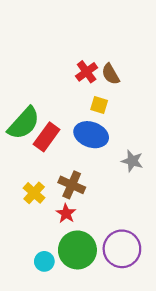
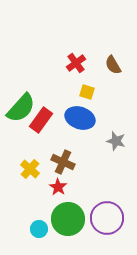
brown semicircle: (111, 74) -> (113, 65), moved

